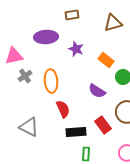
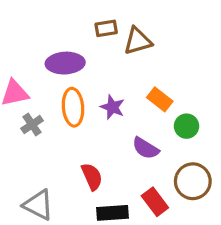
brown triangle: (113, 23) -> (138, 41), moved
purple star: (76, 49) -> (112, 107), moved
orange ellipse: (51, 81) -> (73, 107), moved

